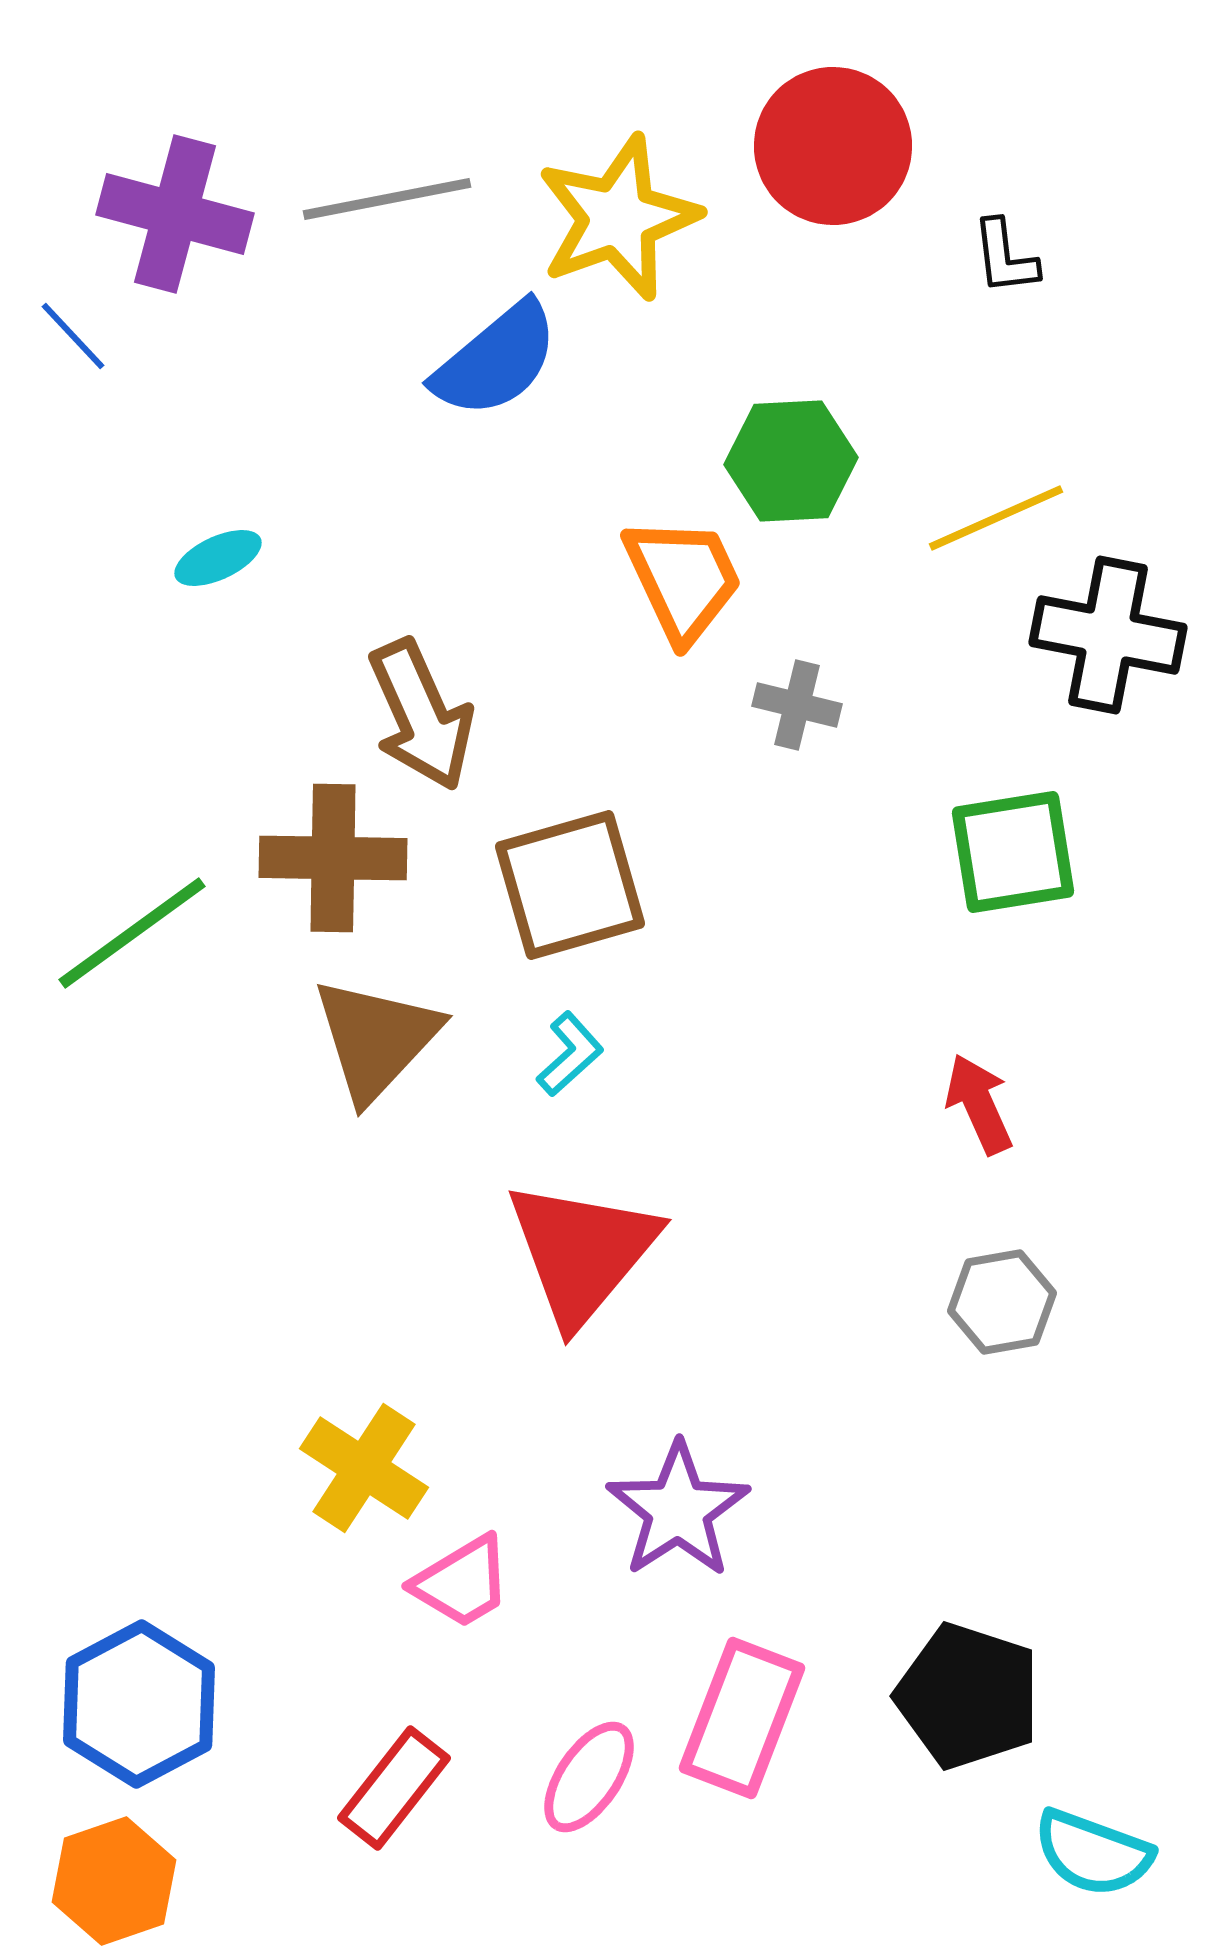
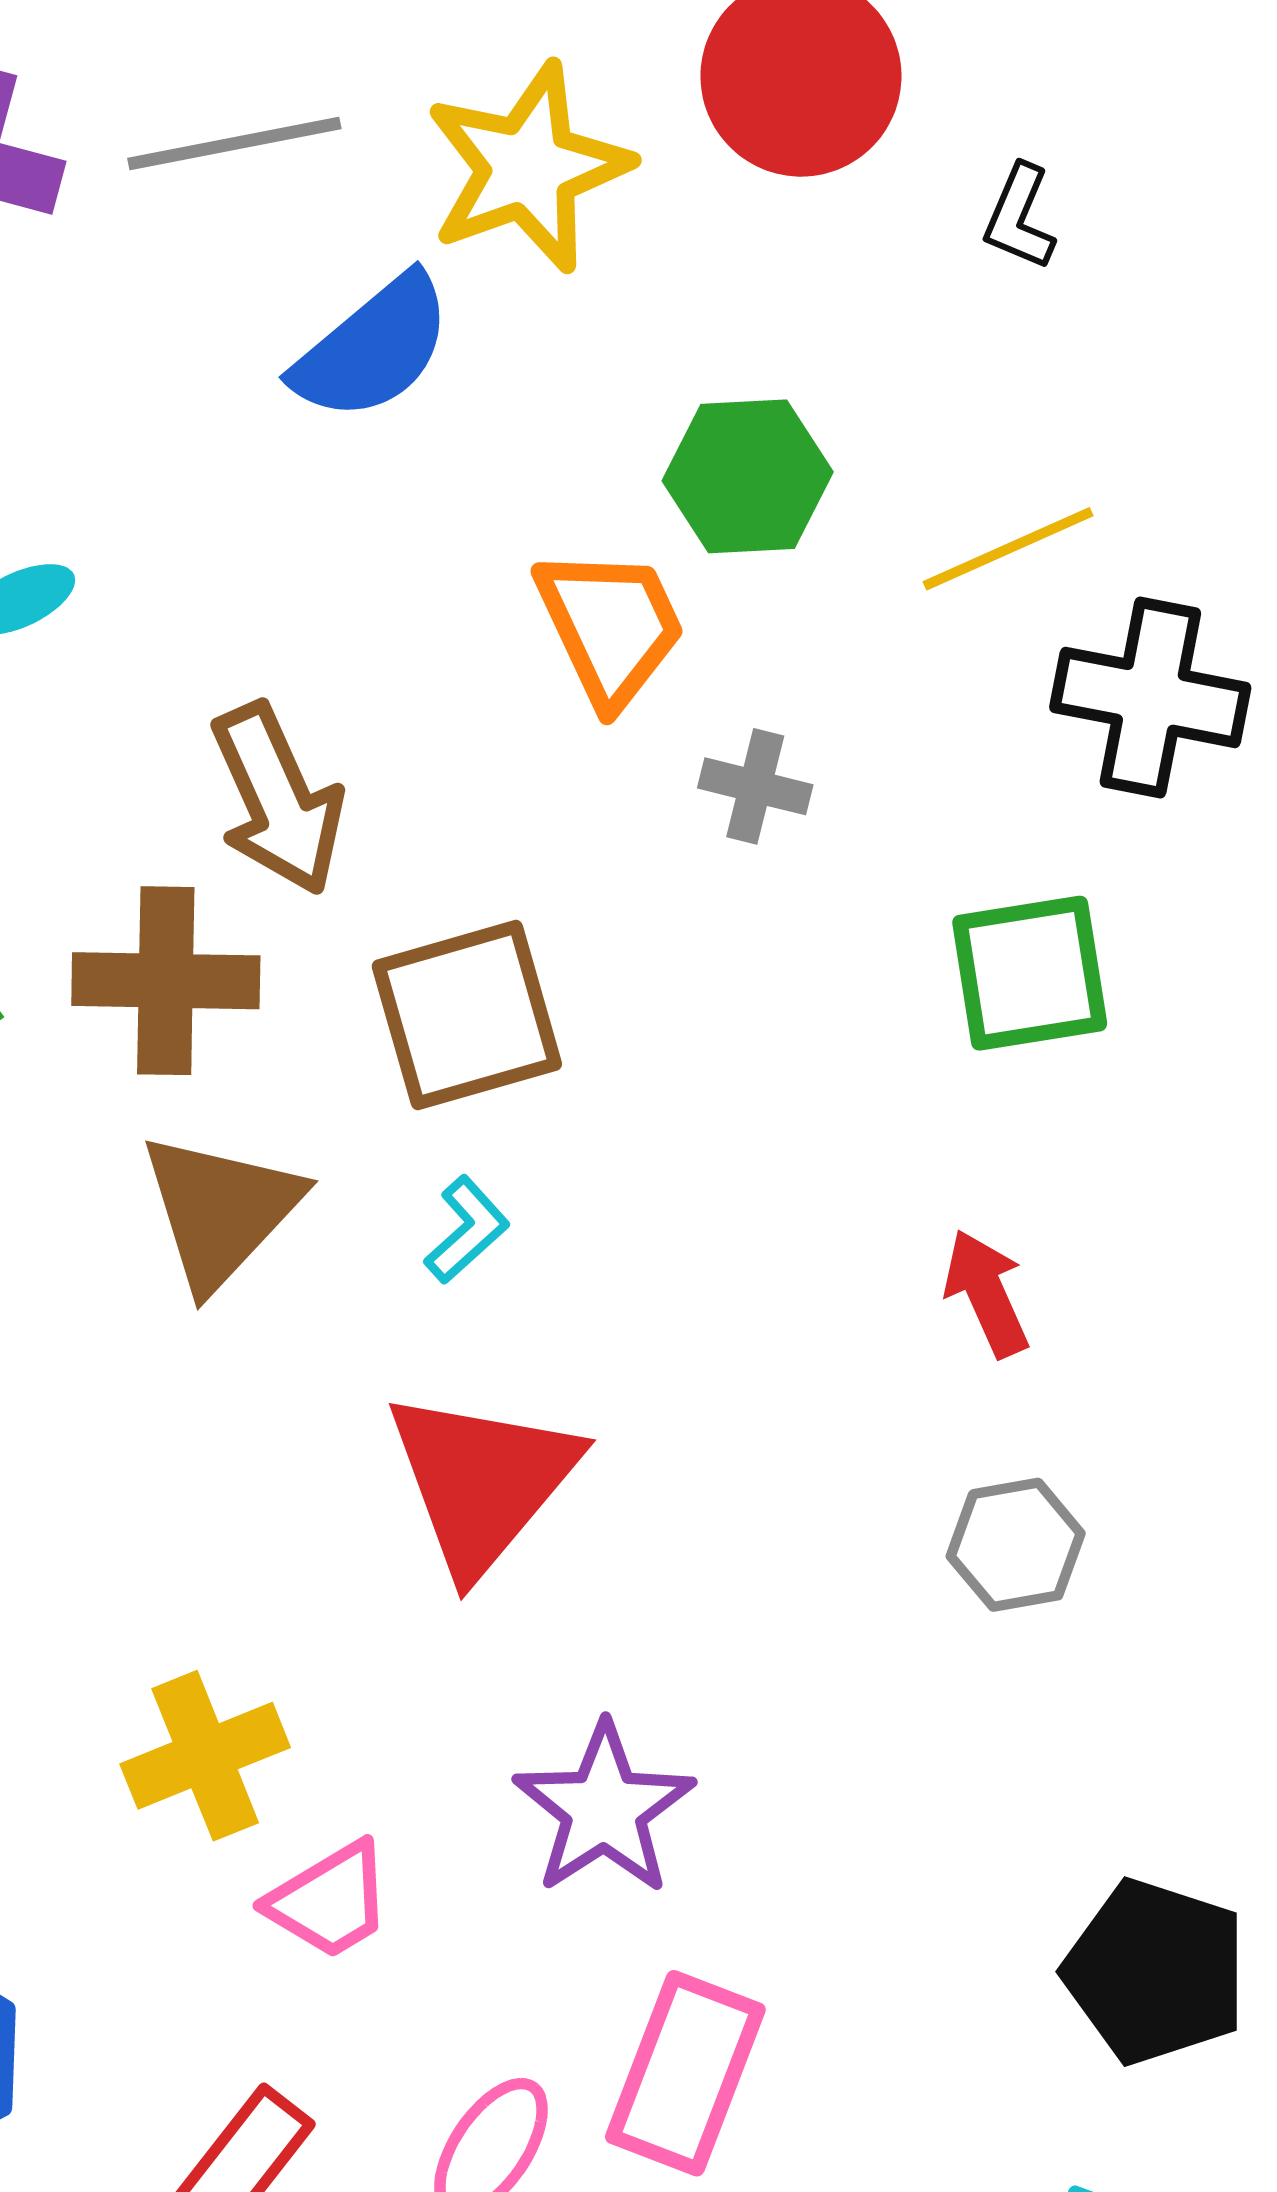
black L-shape: (1005, 257) -> (1019, 217), turned 30
yellow cross: (364, 1468) -> (205, 1756), turned 35
black pentagon: (968, 1696) -> (1155, 1972), moved

